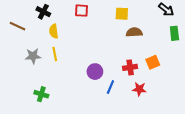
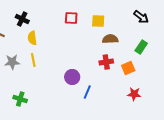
red square: (82, 11) -> (71, 18), moved
green rectangle: (174, 33) -> (141, 47), moved, turned 40
red cross: (130, 67) -> (106, 62), moved
red star: (139, 89) -> (134, 94), moved

